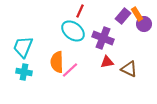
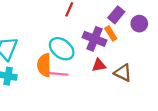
orange rectangle: (137, 14) -> (111, 33), moved
cyan ellipse: (73, 31) -> (62, 49), moved
pink line: (70, 70) -> (58, 74), turned 48

